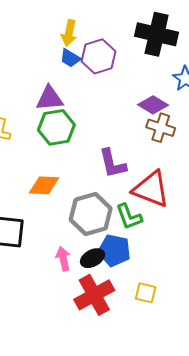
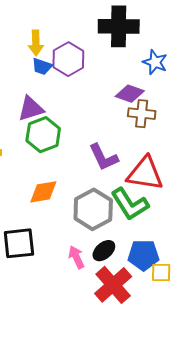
green L-shape: (129, 217) -> (130, 204), size x1.4
blue pentagon: (114, 250) -> (143, 255), moved

